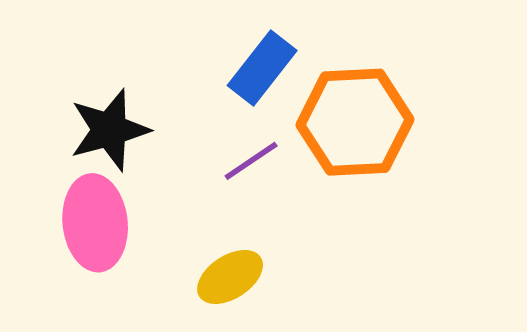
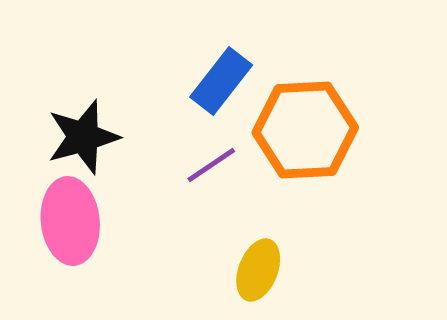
yellow ellipse: (230, 277) -> (258, 270), moved, turned -36

